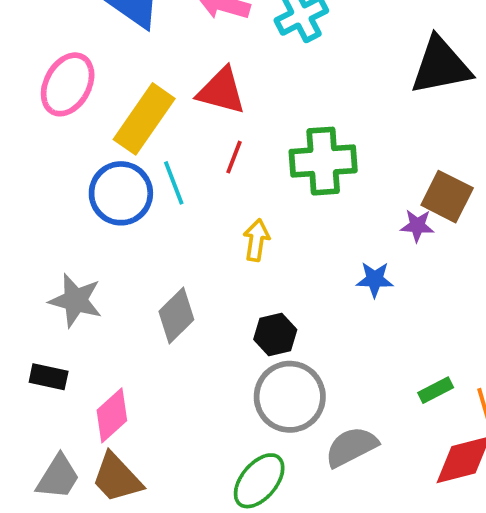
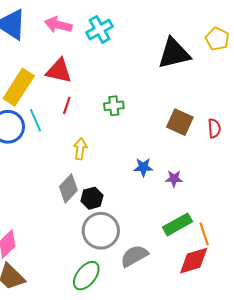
green cross: (323, 161) -> (114, 106), size x0.6
purple star: (417, 226) -> (174, 179), moved
gray diamond: (176, 316) -> (68, 188), moved
green rectangle: (436, 390) -> (178, 224), size x1.6

